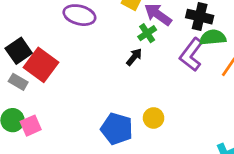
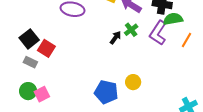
green cross: (147, 33) -> (131, 30), moved
red square: (41, 65) -> (46, 48), size x0.7

